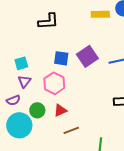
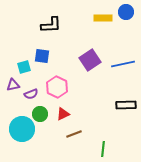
blue square: (61, 58) -> (42, 56), moved
purple triangle: (24, 81) -> (13, 85), moved, turned 40
purple semicircle: (13, 100) -> (31, 94), moved

